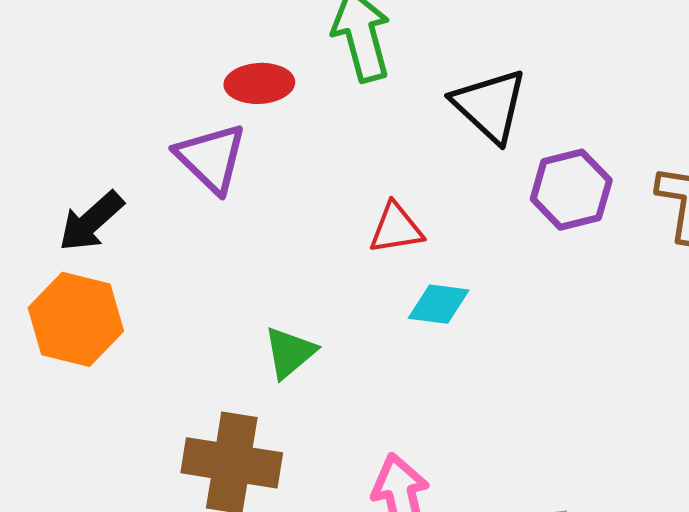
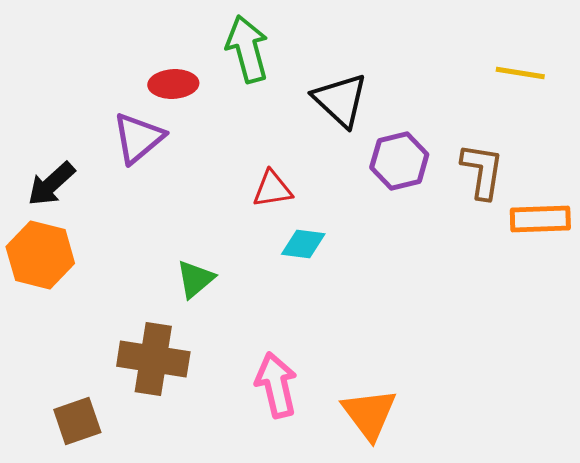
purple triangle: (211, 158) -> (138, 138), turned 36

